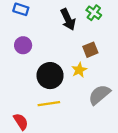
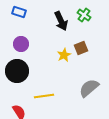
yellow star: (79, 70) -> (64, 55), moved
black circle: (50, 76) -> (17, 71), moved

